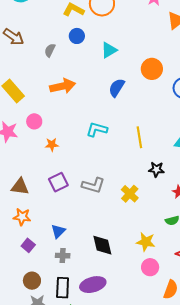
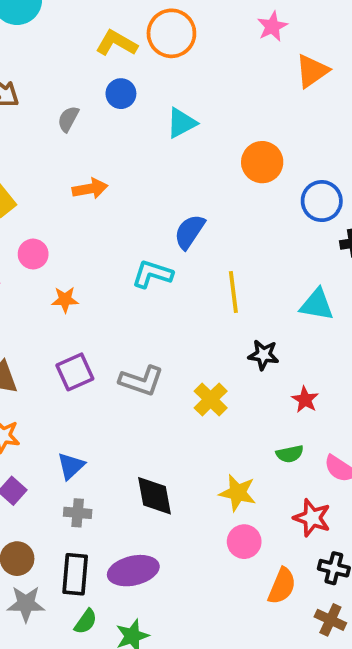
orange arrow: (63, 86) -> (90, 189), size x0.7
blue semicircle: (117, 88) -> (190, 232), moved

